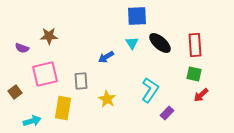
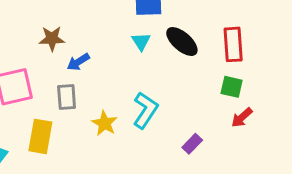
brown star: (49, 36) -> (52, 39), moved
blue arrow: (106, 57) -> (78, 62), moved
cyan L-shape: (150, 90) -> (145, 110), moved

